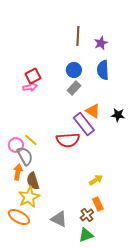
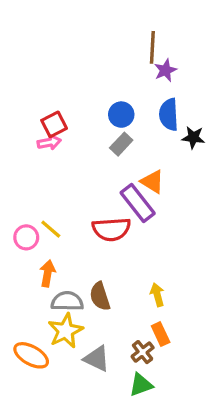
brown line: (78, 36) -> (152, 47), moved
black star: (118, 115) -> (193, 137), moved
gray semicircle: (25, 156) -> (67, 301), moved, turned -60
orange arrow: (18, 172) -> (48, 273), moved
yellow arrow: (96, 180) -> (157, 295), turned -72
brown semicircle: (33, 181) -> (100, 296), moved
yellow star: (29, 197) -> (66, 331), moved

